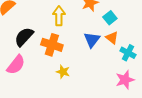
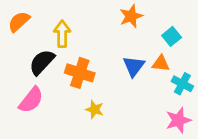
yellow arrow: (59, 16) -> (62, 34), moved
cyan square: (110, 18) -> (172, 36), moved
orange triangle: (112, 38) -> (161, 63), turned -32

